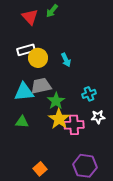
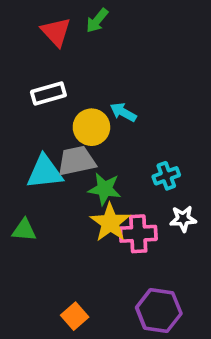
yellow circle: (38, 58) -> (91, 127), moved
cyan arrow: (66, 60) -> (123, 112), turned 144
green star: (56, 101) -> (105, 189), turned -30
green triangle: (22, 122) -> (24, 230), moved

